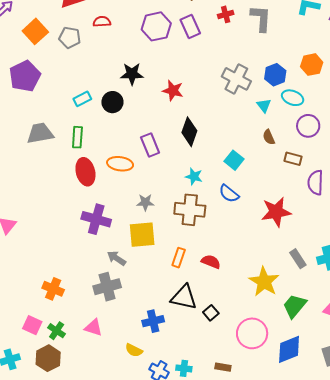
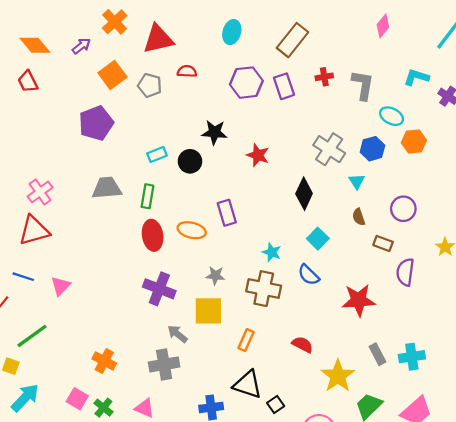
cyan ellipse: (293, 98) -> (392, 116), moved
black diamond: (189, 132) -> (304, 194), moved
red semicircle: (211, 262) -> (302, 345), moved

